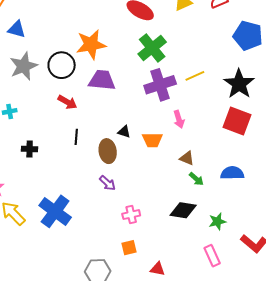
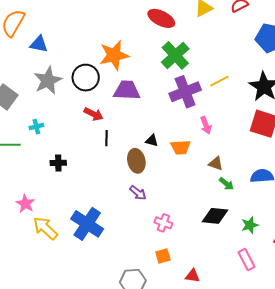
black line: (76, 137) -> (106, 138), moved
pink cross: (131, 215) -> (163, 223), turned 36

